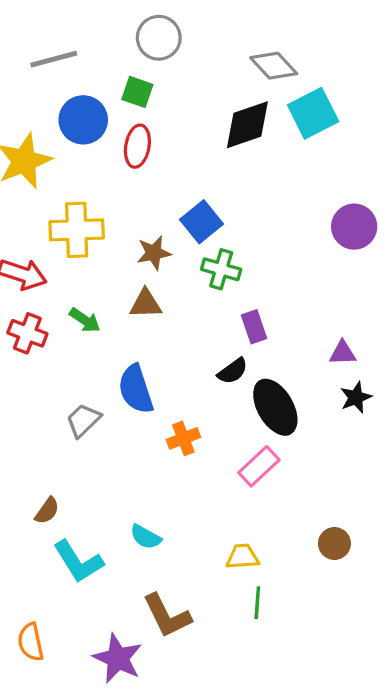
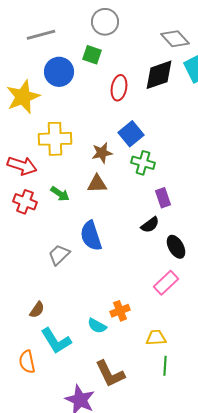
red ellipse: (137, 146) -> (119, 88), moved
black ellipse: (275, 407) -> (176, 247), size x0.7
orange cross: (183, 438) -> (120, 311), moved
orange semicircle: (31, 642) -> (27, 362), moved

